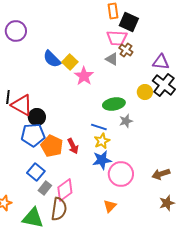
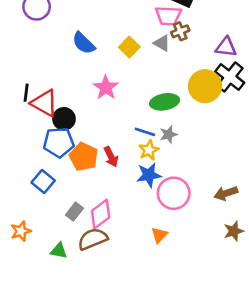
brown cross: (126, 50) -> (180, 31), turned 32
yellow square: (70, 62) -> (129, 47), moved
pink star: (84, 76) -> (106, 87), moved
yellow circle: (145, 92) -> (205, 86), size x1.6
gray star: (126, 121) -> (168, 134), moved
blue square: (36, 172) -> (43, 182), moved
brown semicircle: (59, 209) -> (93, 239), turned -120
green triangle: (33, 218) -> (59, 251), size x0.6

